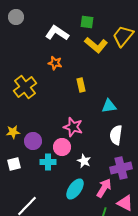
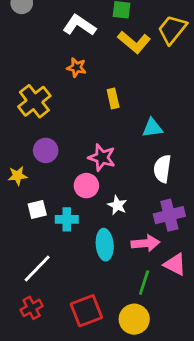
yellow star: (13, 132) -> (18, 176), moved
purple circle: (33, 141) -> (46, 150), moved
cyan cross: (48, 162) -> (67, 219), moved
white square: (14, 164) -> (37, 209), moved
pink arrow: (104, 188) -> (145, 243), turned 54
cyan ellipse: (75, 189) -> (105, 245), turned -40

